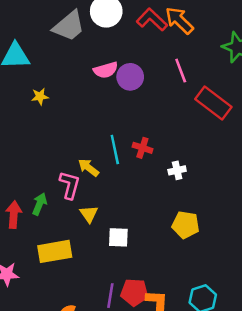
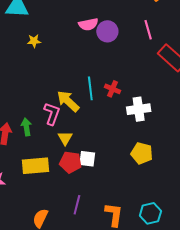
yellow arrow: (88, 168) -> (68, 101), size x1.4
white cross: (177, 170) -> (139, 109), size x1.6
green arrow: (40, 204) -> (26, 127), turned -36
red pentagon: (134, 292) -> (70, 162), moved

